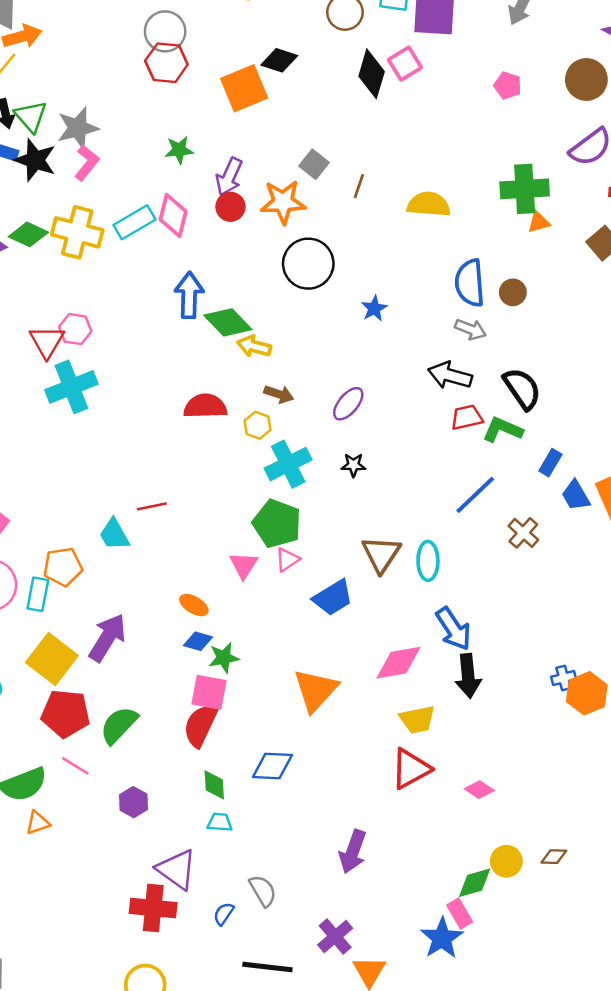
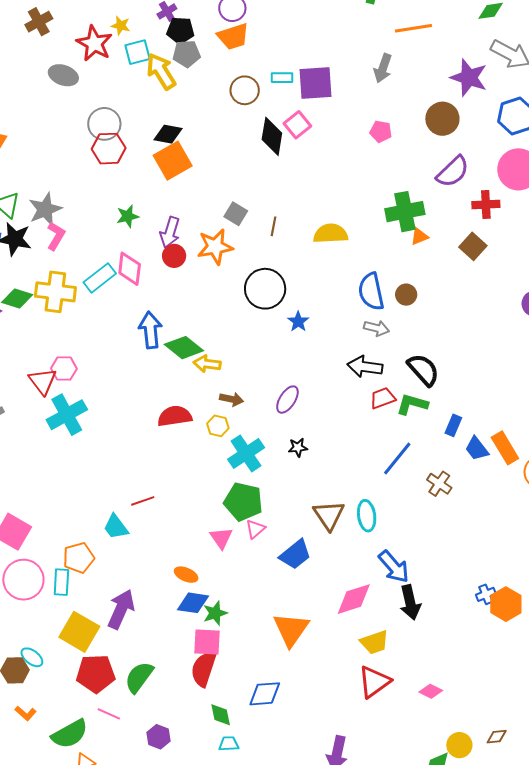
black diamond: (279, 60) -> (168, 134), moved
black circle: (308, 264) -> (265, 289), moved
blue diamond: (198, 641) -> (193, 603), size x1.4

